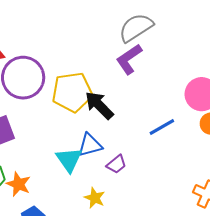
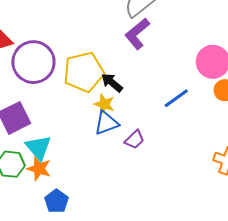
black arrow: (99, 105) -> (112, 83), size x0.7
cyan triangle: (69, 160) -> (38, 147), moved
yellow star: (95, 198) -> (104, 104), moved

